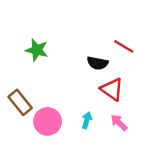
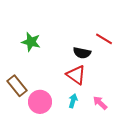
red triangle: (112, 89) -> (76, 75), moved

